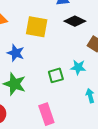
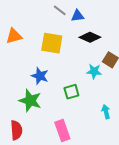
blue star: (16, 53) -> (40, 76), moved
cyan star: (78, 67) -> (94, 71), moved

